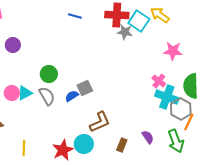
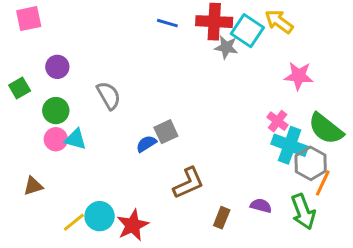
blue line: (75, 16) -> (167, 23), moved
green circle: (49, 74) -> (56, 111), moved
green semicircle: (191, 86) -> (326, 129), turned -50
cyan triangle: (25, 93) -> (75, 139), turned 42
gray semicircle: (47, 96) -> (109, 95), moved
purple semicircle: (148, 137) -> (261, 206), turned -40
cyan circle: (84, 144) -> (100, 216), moved
yellow line: (24, 148) -> (74, 222), turned 49

